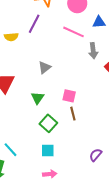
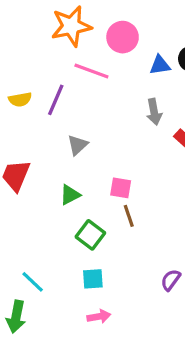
purple line: (34, 24) -> (56, 100), moved
pink line: (73, 32) -> (91, 71), moved
green triangle: (38, 98) -> (70, 195), turned 32

